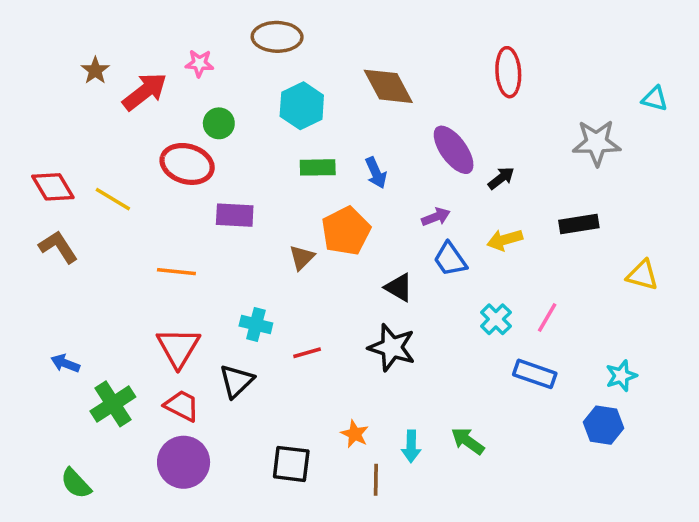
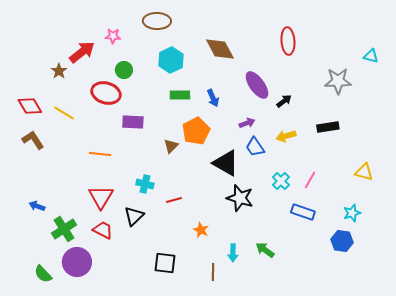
brown star: (95, 70) -> (59, 71), moved
yellow triangle: (642, 275) -> (364, 172), moved
black triangle: (399, 287) -> (226, 163), size x1.6
black star: (392, 347) -> (240, 198), moved
orange star: (355, 434) -> (201, 230), moved
purple circle: (184, 462) -> (77, 262), moved

